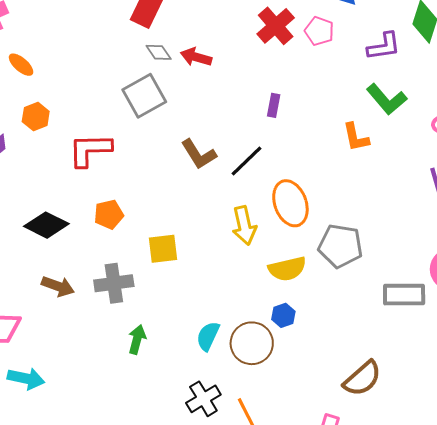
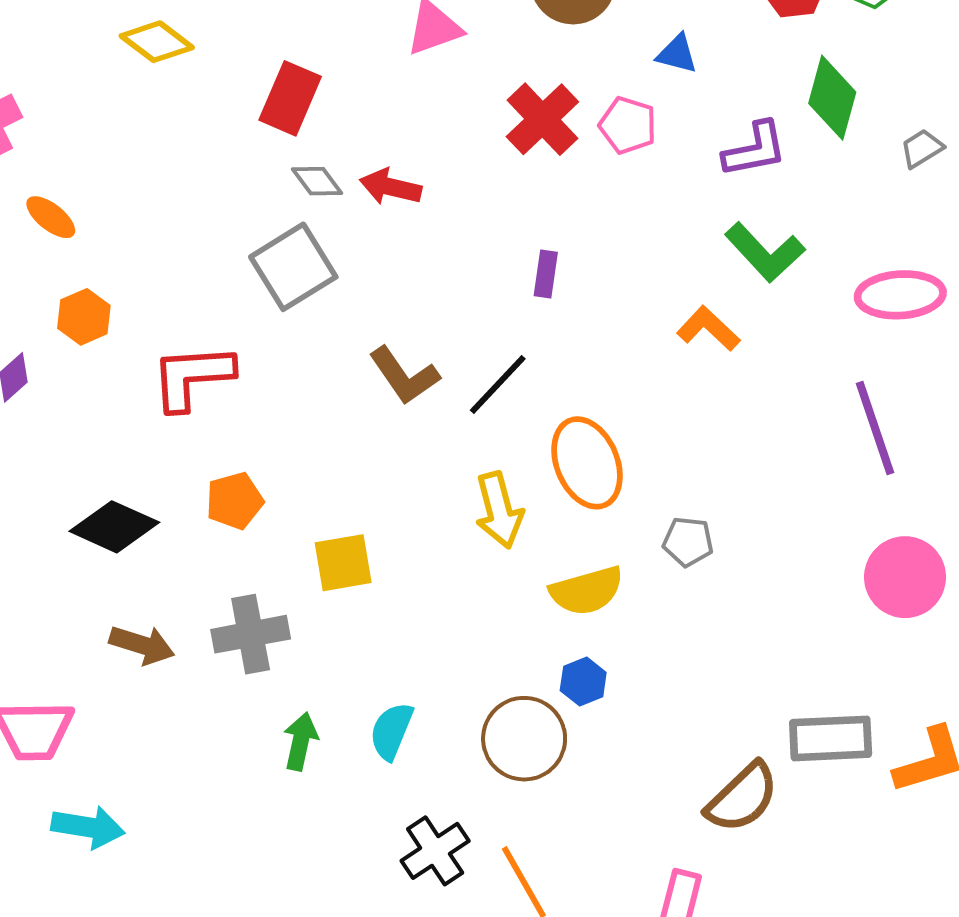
orange L-shape: (356, 137) -> (708, 329), turned 148
gray pentagon: (340, 246) -> (688, 542), size x0.6
gray rectangle: (404, 295) -> (831, 738), moved
cyan semicircle: (208, 336) -> (391, 731), moved

